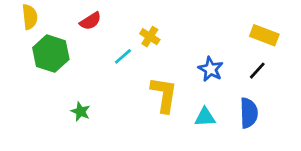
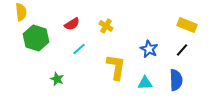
red semicircle: (90, 21) -> (72, 24), moved
cyan line: (123, 56) -> (79, 49), moved

